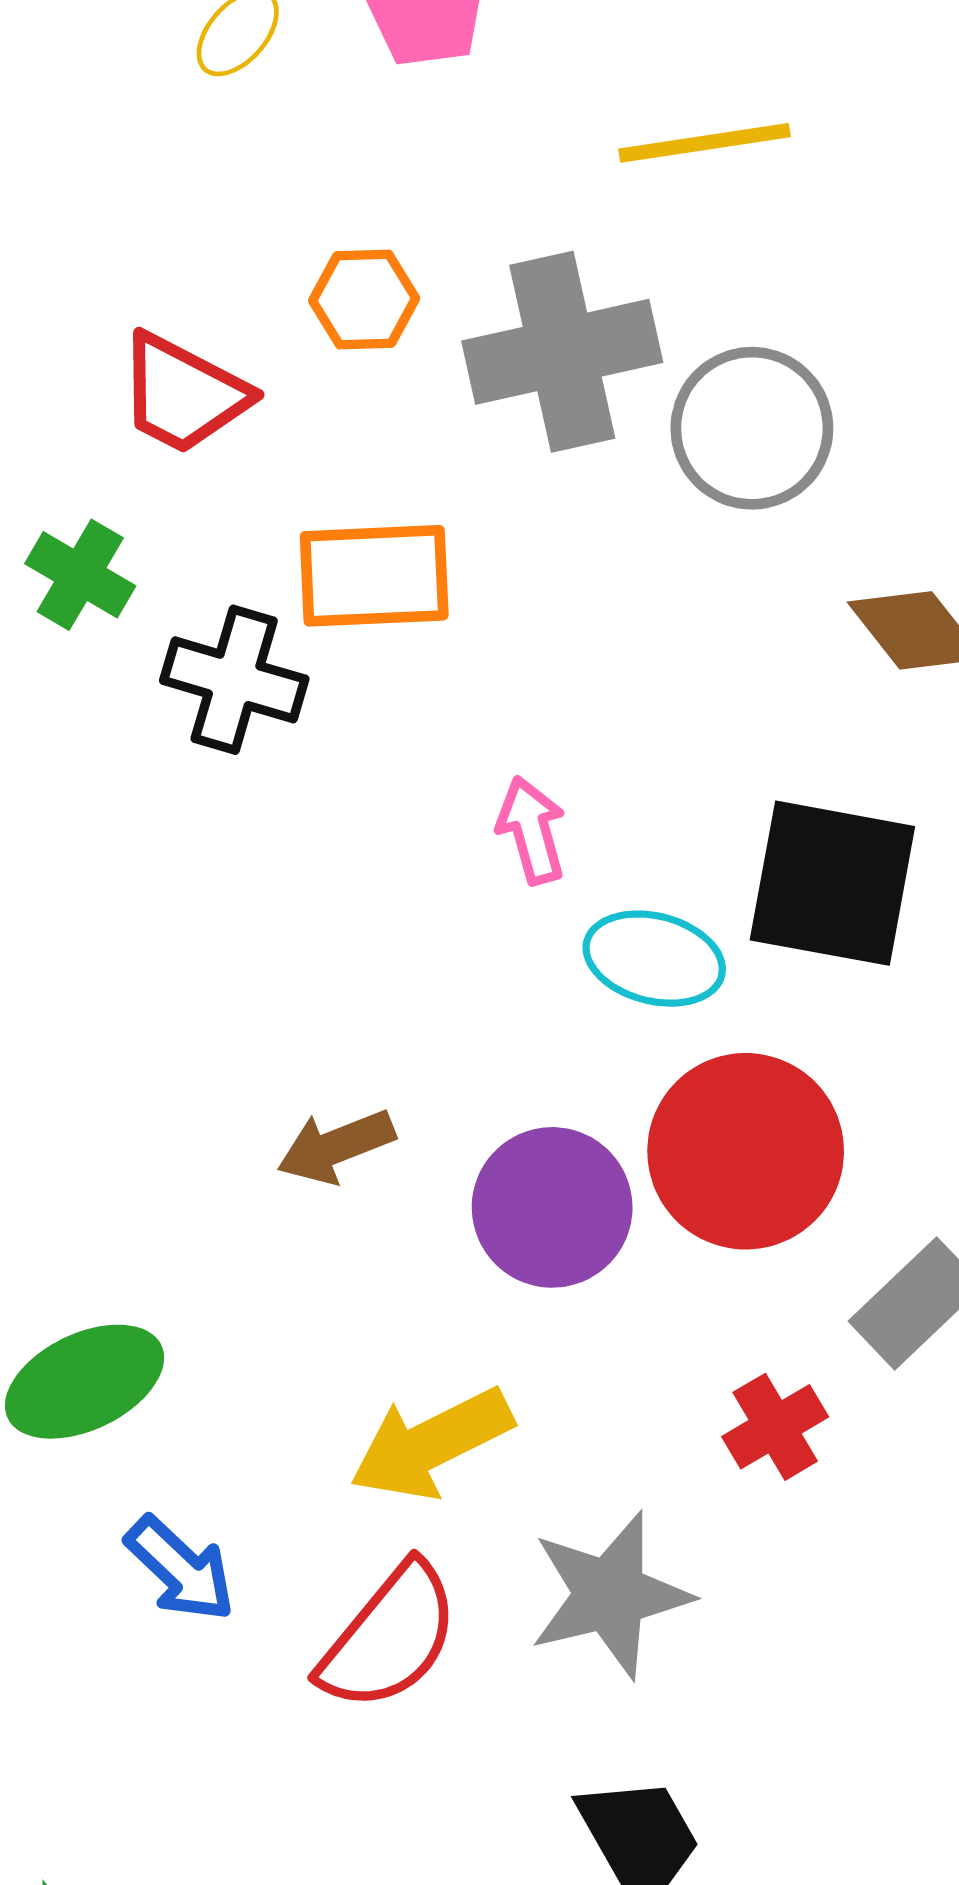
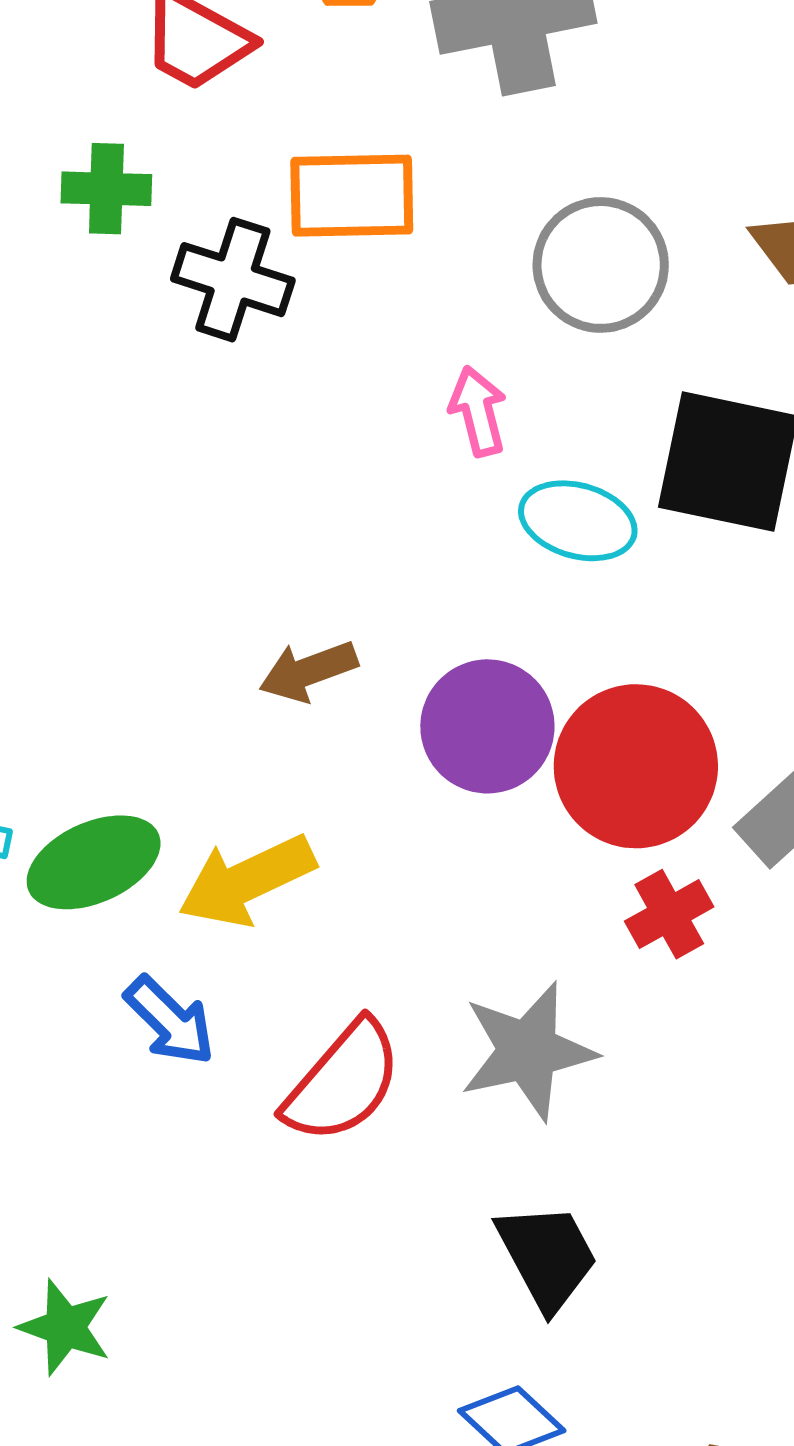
gray circle: (752, 428) -> (601, 265), moved
green cross: (80, 575) -> (106, 189), turned -30
red circle: (746, 1151) -> (636, 766), moved
yellow arrow: (431, 1444) -> (247, 881), moved

